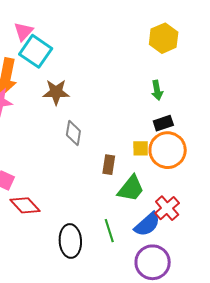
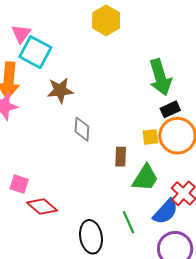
yellow hexagon: (164, 38) -> (106, 20), moved
green arrow: (157, 90) -> (160, 77), size x1.8

